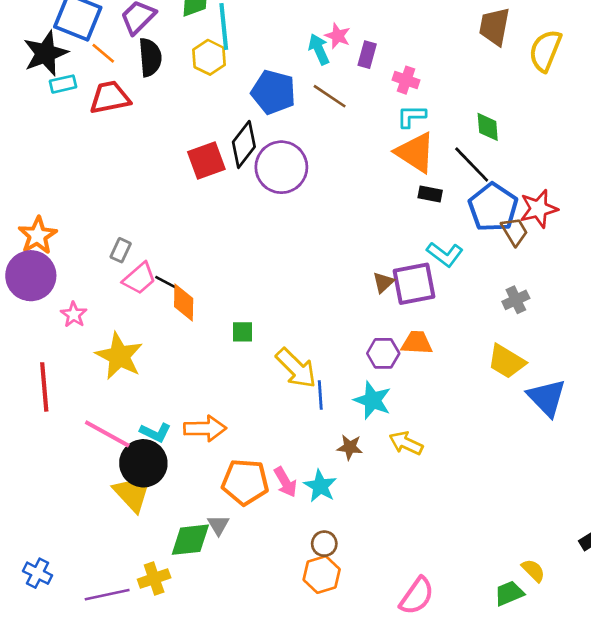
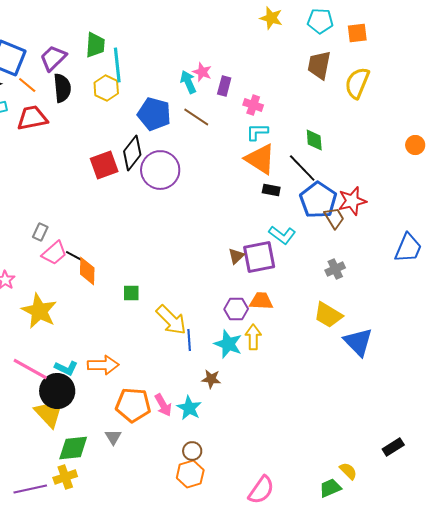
yellow arrow: (406, 443) -> (253, 337), moved, turned 65
green diamond: (190, 540) -> (73, 448), moved

